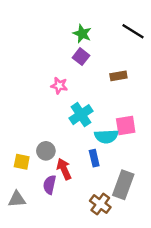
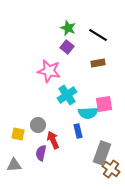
black line: (133, 31) -> (98, 35), moved
pink star: (59, 86) -> (49, 71), size x1.6
brown cross: (100, 204) -> (111, 169), moved

